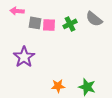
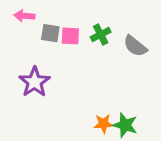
gray semicircle: (94, 19) -> (135, 46), moved
orange star: (58, 86) -> (104, 124), moved

